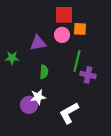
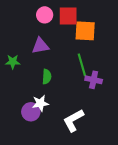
orange square: (80, 29) -> (85, 31), size x1.5
pink circle: (62, 35) -> (45, 15), moved
green line: (77, 61) -> (82, 65), turned -30

